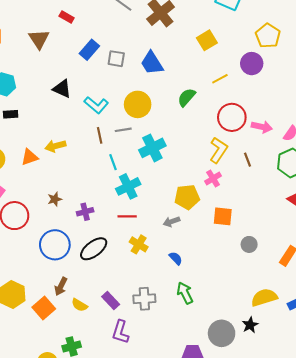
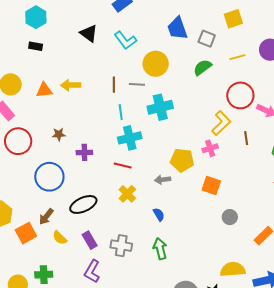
gray square: (116, 59) -> (207, 39), moved
cyan L-shape: (96, 105) -> (125, 40), moved
black ellipse: (94, 249) -> (83, 204), moved

